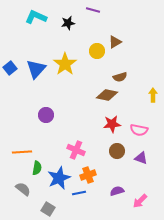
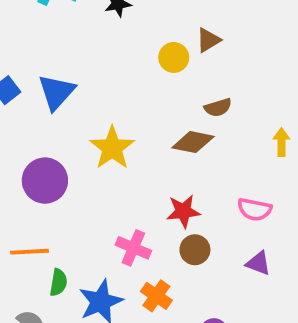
yellow star: (65, 64) -> (112, 148), moved
purple circle: (46, 115) -> (45, 181), moved, size x1.5
red star: (112, 124) -> (183, 211), moved
brown circle: (117, 151) -> (195, 250), moved
orange cross: (88, 175) -> (156, 296), turned -35

